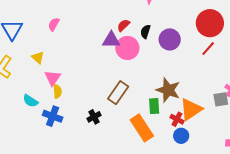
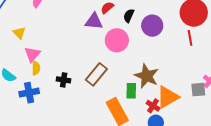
pink circle: (127, 48) -> (117, 40), moved
red line: (208, 49) -> (190, 38), turned -56
blue cross: (53, 116) -> (29, 93), turned -36
black cross: (94, 117) -> (64, 80), moved, turned 32

